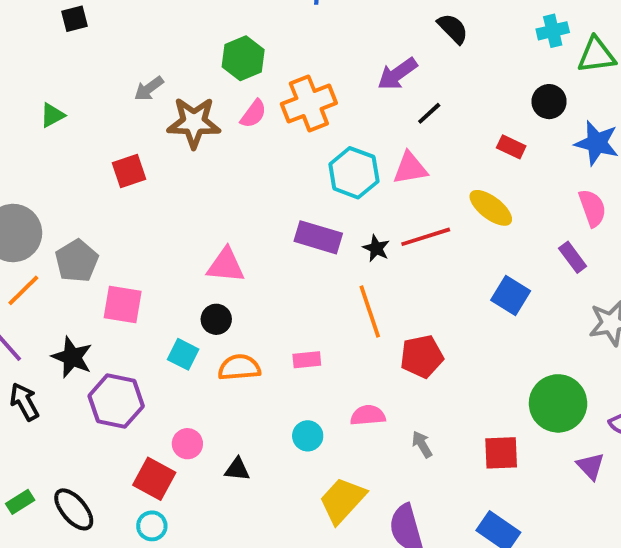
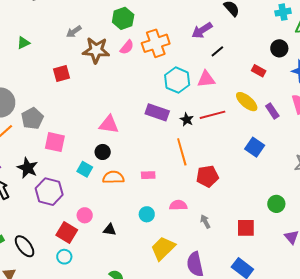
purple rectangle: (573, 257) -> (272, 111), moved
green circle: (558, 403) -> (276, 204), size x0.6

